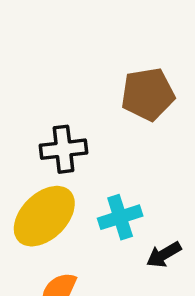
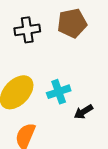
black cross: (63, 149) -> (27, 30), moved

